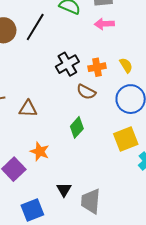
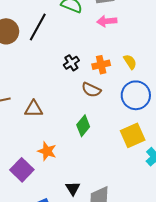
black cross: (67, 64) -> (71, 63), size x0.7

